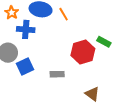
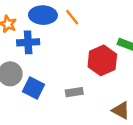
blue square: (25, 66) -> (34, 88), turned -30

